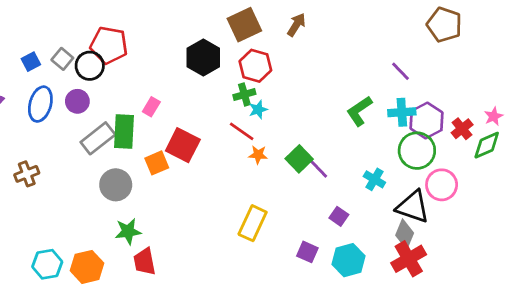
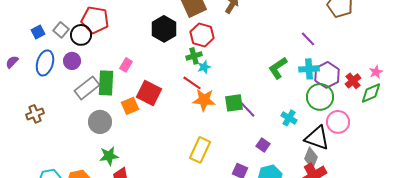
orange star: (258, 155) -> (204, 100), size x1.6
green square: (299, 159) -> (234, 103), turned 36

